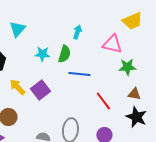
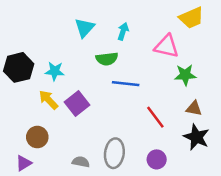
cyan triangle: (17, 29) -> (85, 28), moved
cyan star: (42, 54) -> (55, 71), moved
green semicircle: (64, 54) -> (107, 59), turned 66

